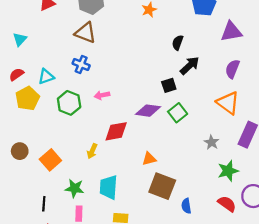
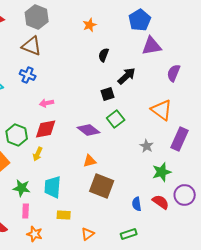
purple triangle: (231, 32) -> (152, 46), moved
black semicircle: (178, 43) -> (104, 55), moved
purple semicircle: (232, 69) -> (174, 73), moved
green hexagon: (69, 103) -> (17, 135), moved
purple diamond: (148, 111) -> (89, 130), moved, turned 30
red diamond: (116, 131) -> (46, 129), moved
blue semicircle: (186, 206) -> (137, 204), moved

